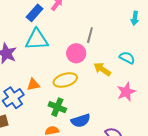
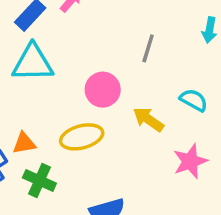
gray line: (90, 35) -> (148, 48), moved
green cross: (57, 107) -> (39, 180), moved

